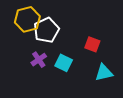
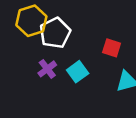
cyan square: (64, 63) -> (78, 72), turned 30

